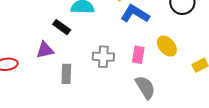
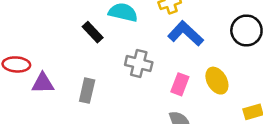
purple triangle: (45, 50) -> (43, 83), moved
gray cross: (103, 57) -> (139, 64), moved

